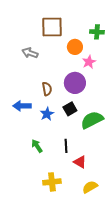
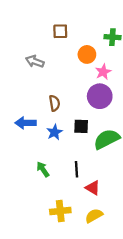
brown square: (52, 27) -> (60, 31), size x0.6
purple circle: (75, 83) -> (100, 96), moved
black square: (70, 109) -> (81, 126), turned 32
yellow semicircle: (90, 187) -> (94, 216), moved

